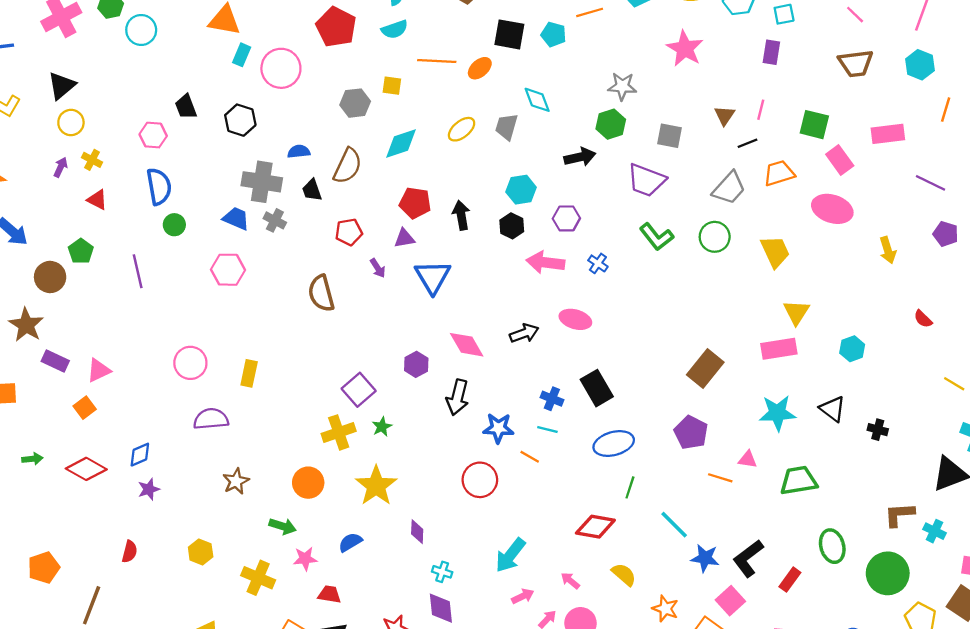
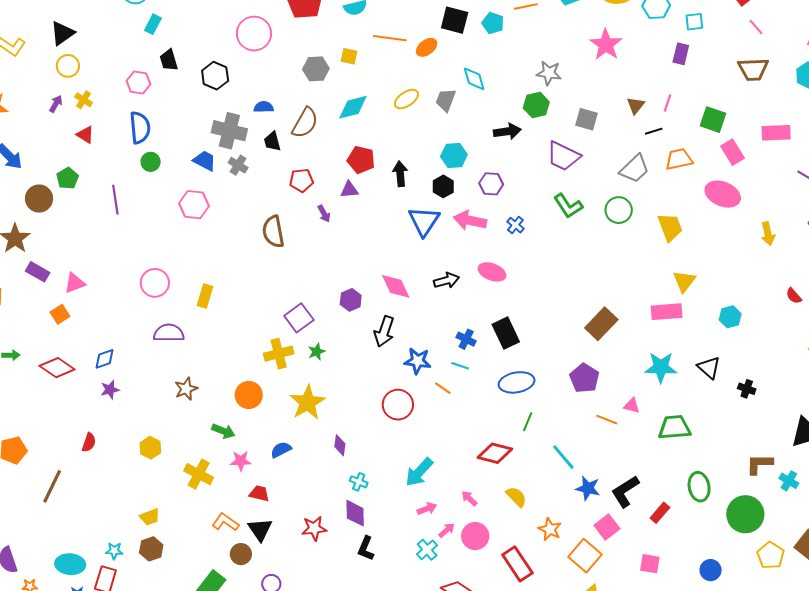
cyan rectangle: (242, 55) -> (153, 24), moved
blue triangle: (433, 277) -> (424, 221), moved

